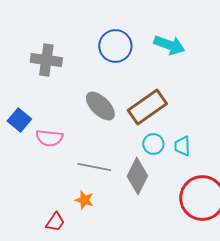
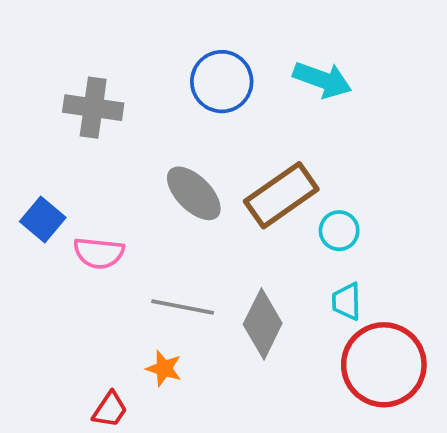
cyan circle: (153, 144) -> (339, 231), moved
cyan trapezoid: (182, 146) -> (347, 301), moved

